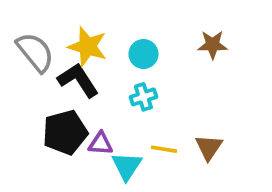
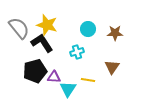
brown star: (213, 45) -> (115, 33), moved
cyan circle: (143, 54) -> (88, 29), moved
brown triangle: (209, 147) -> (112, 67), moved

